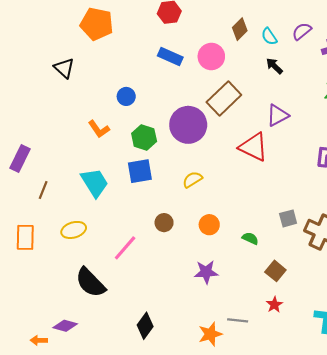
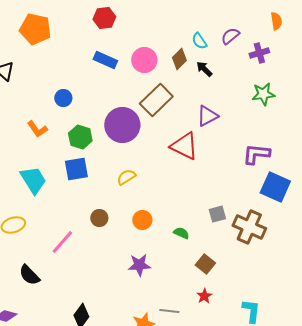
brown diamond: (240, 29) -> (179, 59), moved
black semicircle: (90, 283) -> (29, 275), size x0.7

